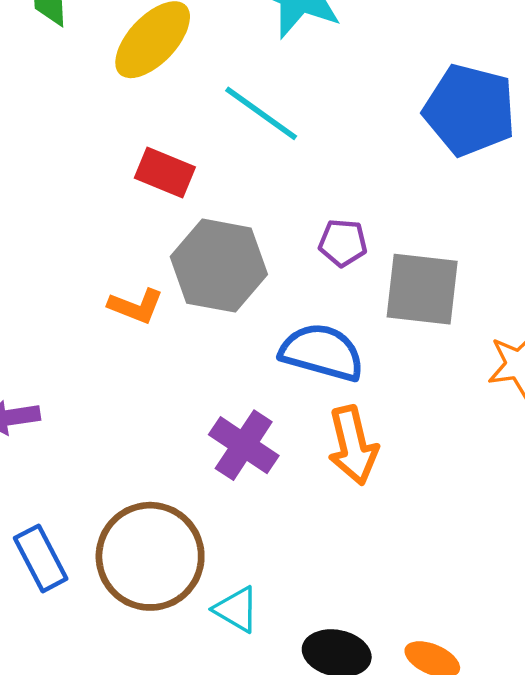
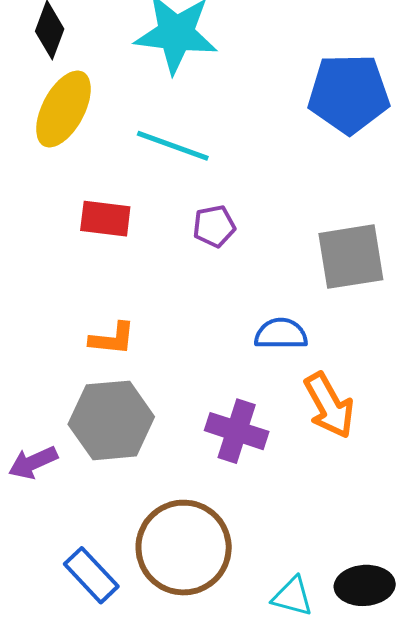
purple pentagon: (343, 243) -> (214, 226), moved
gray hexagon: (219, 266) -> (111, 420), moved
blue semicircle: (322, 352) -> (281, 334), size x0.7
cyan triangle: (236, 609) -> (292, 596), moved

